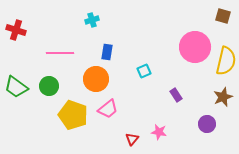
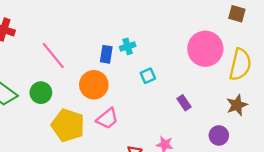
cyan cross: (92, 20) -> (128, 46), moved
pink line: (60, 53) -> (53, 55), turned 52

